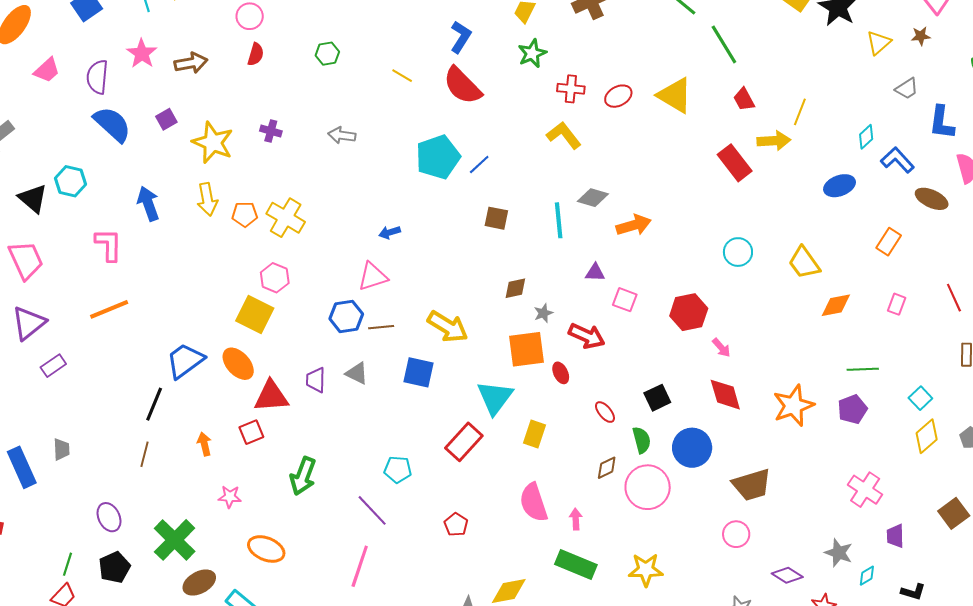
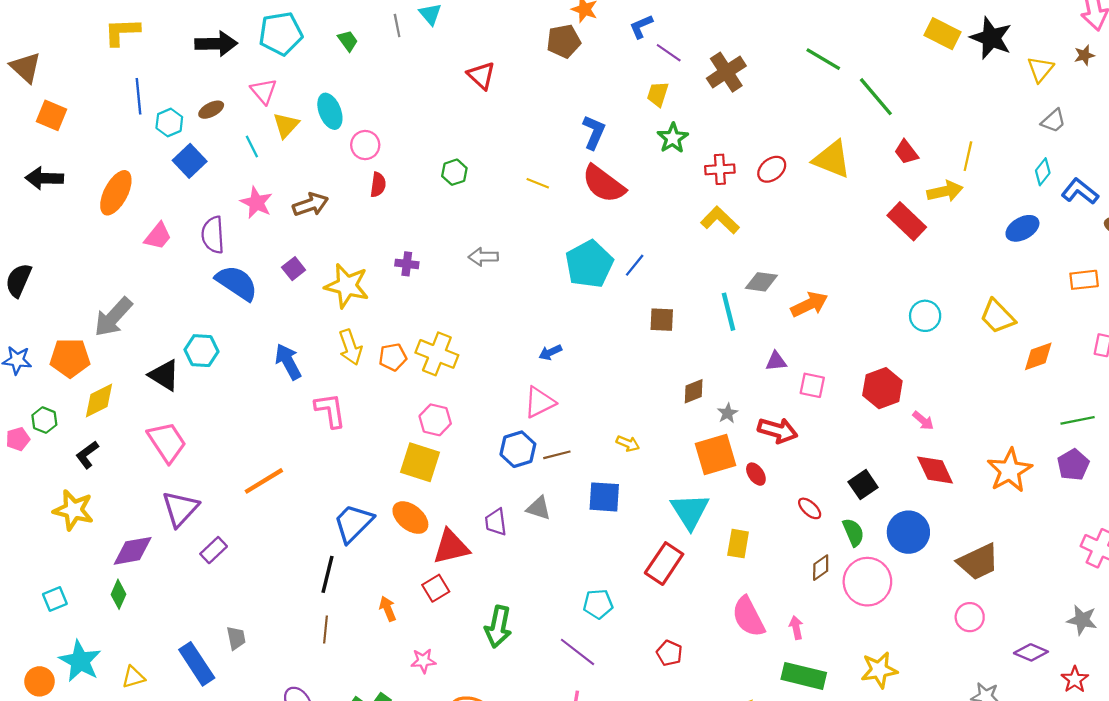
gray trapezoid: (907, 89) -> (1053, 121), moved
orange rectangle: (889, 242) -> (1084, 280), turned 60
pink L-shape: (109, 245) -> (330, 410), moved
yellow arrow: (448, 327) -> (628, 443), size x0.5

